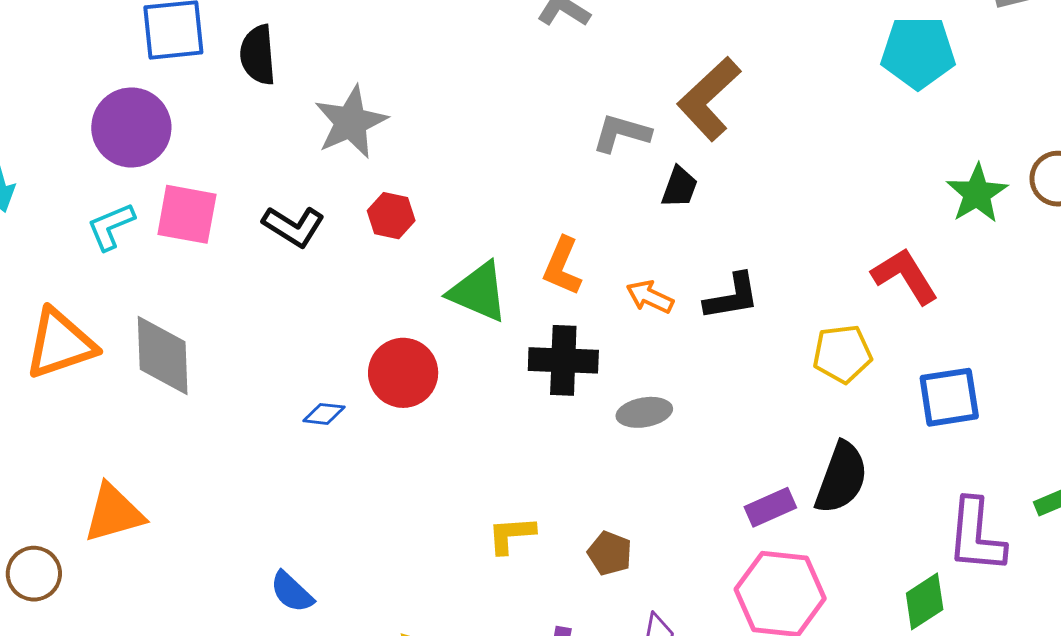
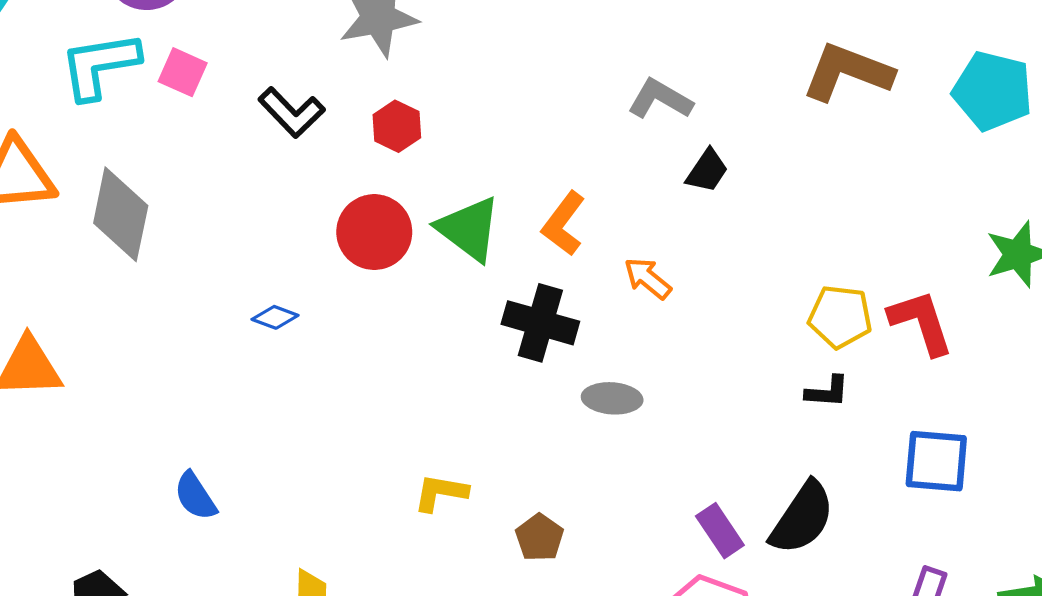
brown L-shape: (709, 99) -> (847, 72), moved, turned 50
pink square: (187, 214) -> (183, 72), size x0.7
cyan L-shape: (111, 226) -> (100, 65), size x1.5
black L-shape: (732, 297) -> (827, 392), moved, size x0.7
yellow pentagon: (842, 354) -> (840, 317), moved
red circle: (403, 373) -> (374, 232), moved
purple rectangle: (770, 507) -> (720, 531), turned 66

